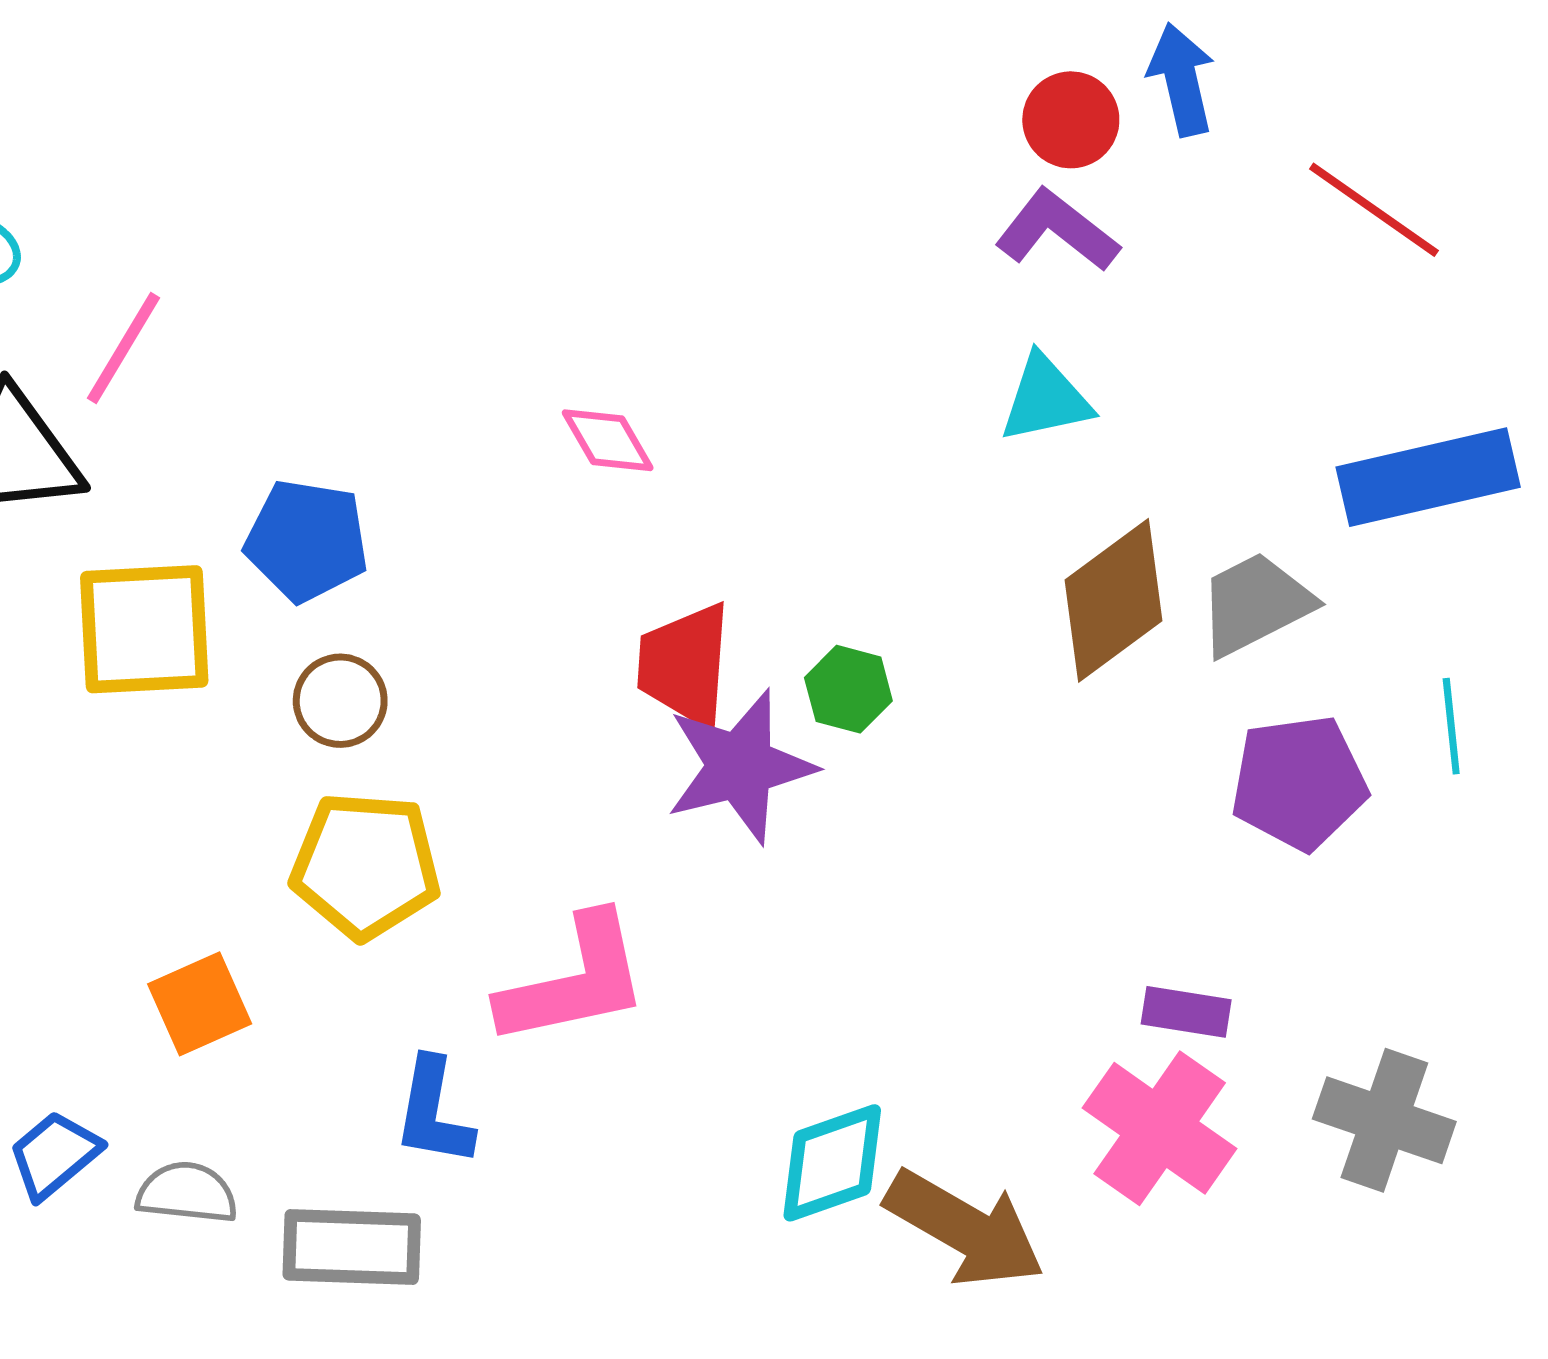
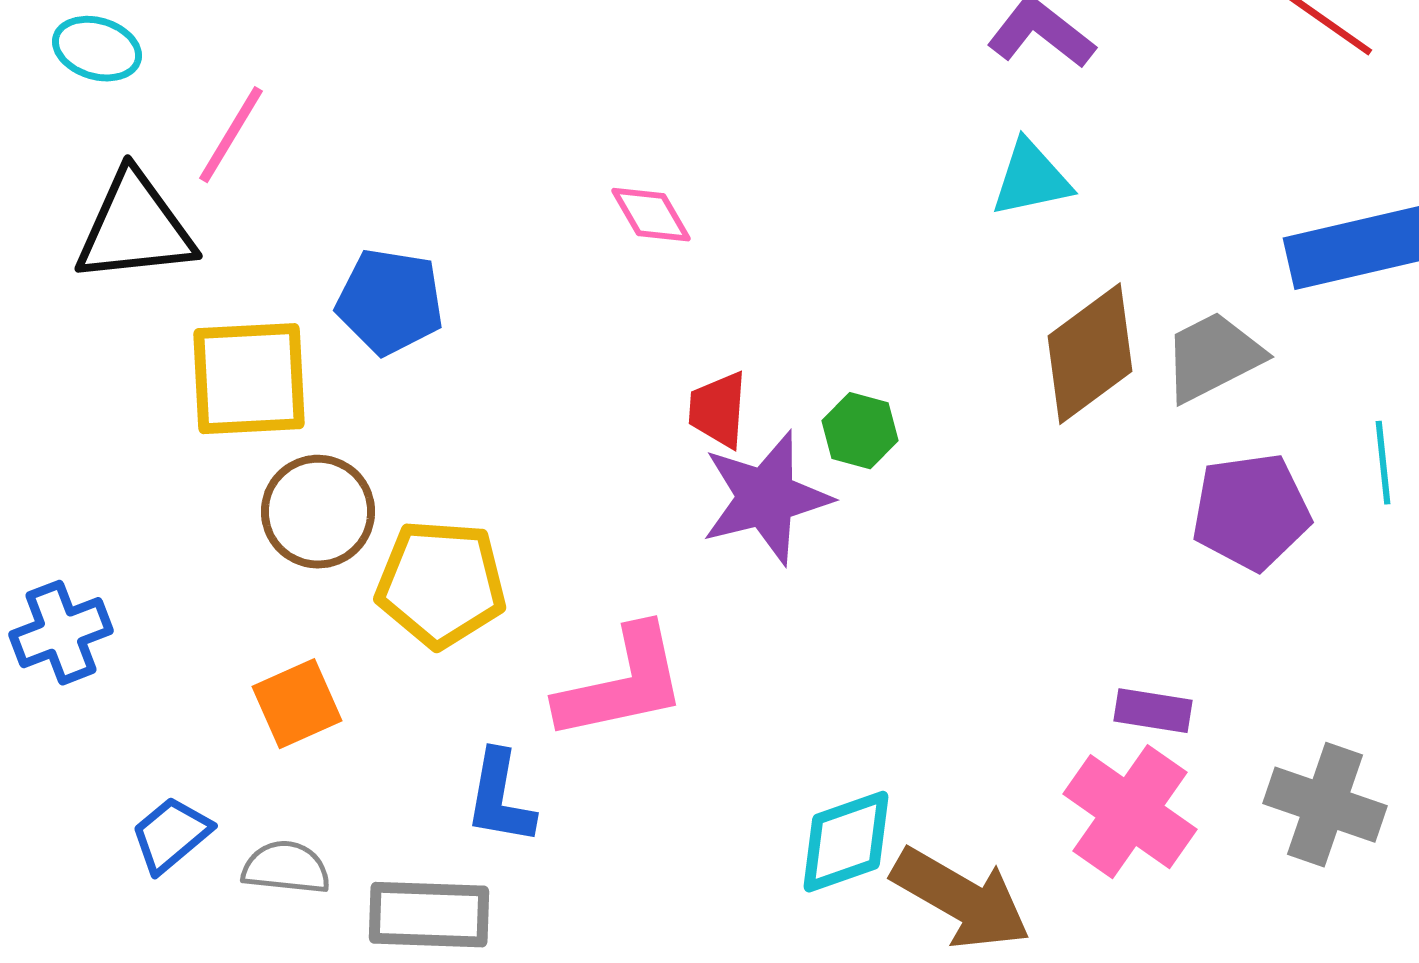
red trapezoid: (685, 665) -> (718, 410), size x0.7
brown circle: (340, 701) -> (318, 512), moved, size x1.4

